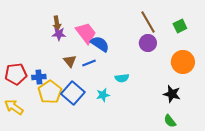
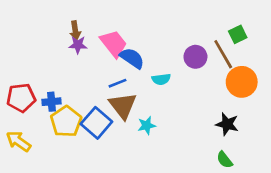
brown line: (148, 22) -> (223, 54), moved
brown triangle: (70, 61) -> (123, 106), moved, size x1.6
cyan semicircle: (122, 78) -> (161, 79), moved
cyan star: (103, 95) -> (147, 125), moved

